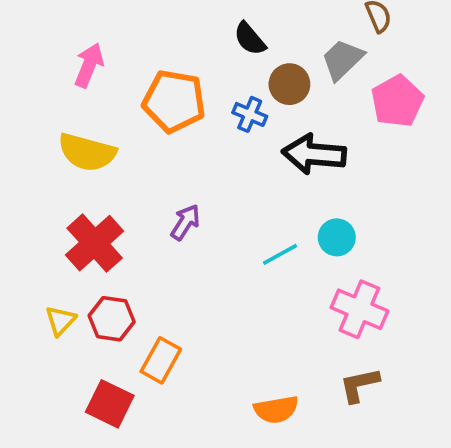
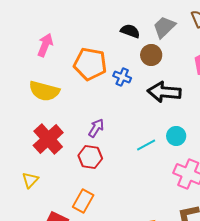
black semicircle: (250, 39) -> (130, 31), turned 150
gray trapezoid: (342, 60) -> (164, 27), moved
blue cross: (250, 114) -> (122, 77), moved
red hexagon: (112, 319) -> (90, 157), moved

